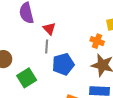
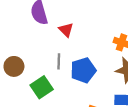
gray line: (47, 46) -> (59, 61), moved

